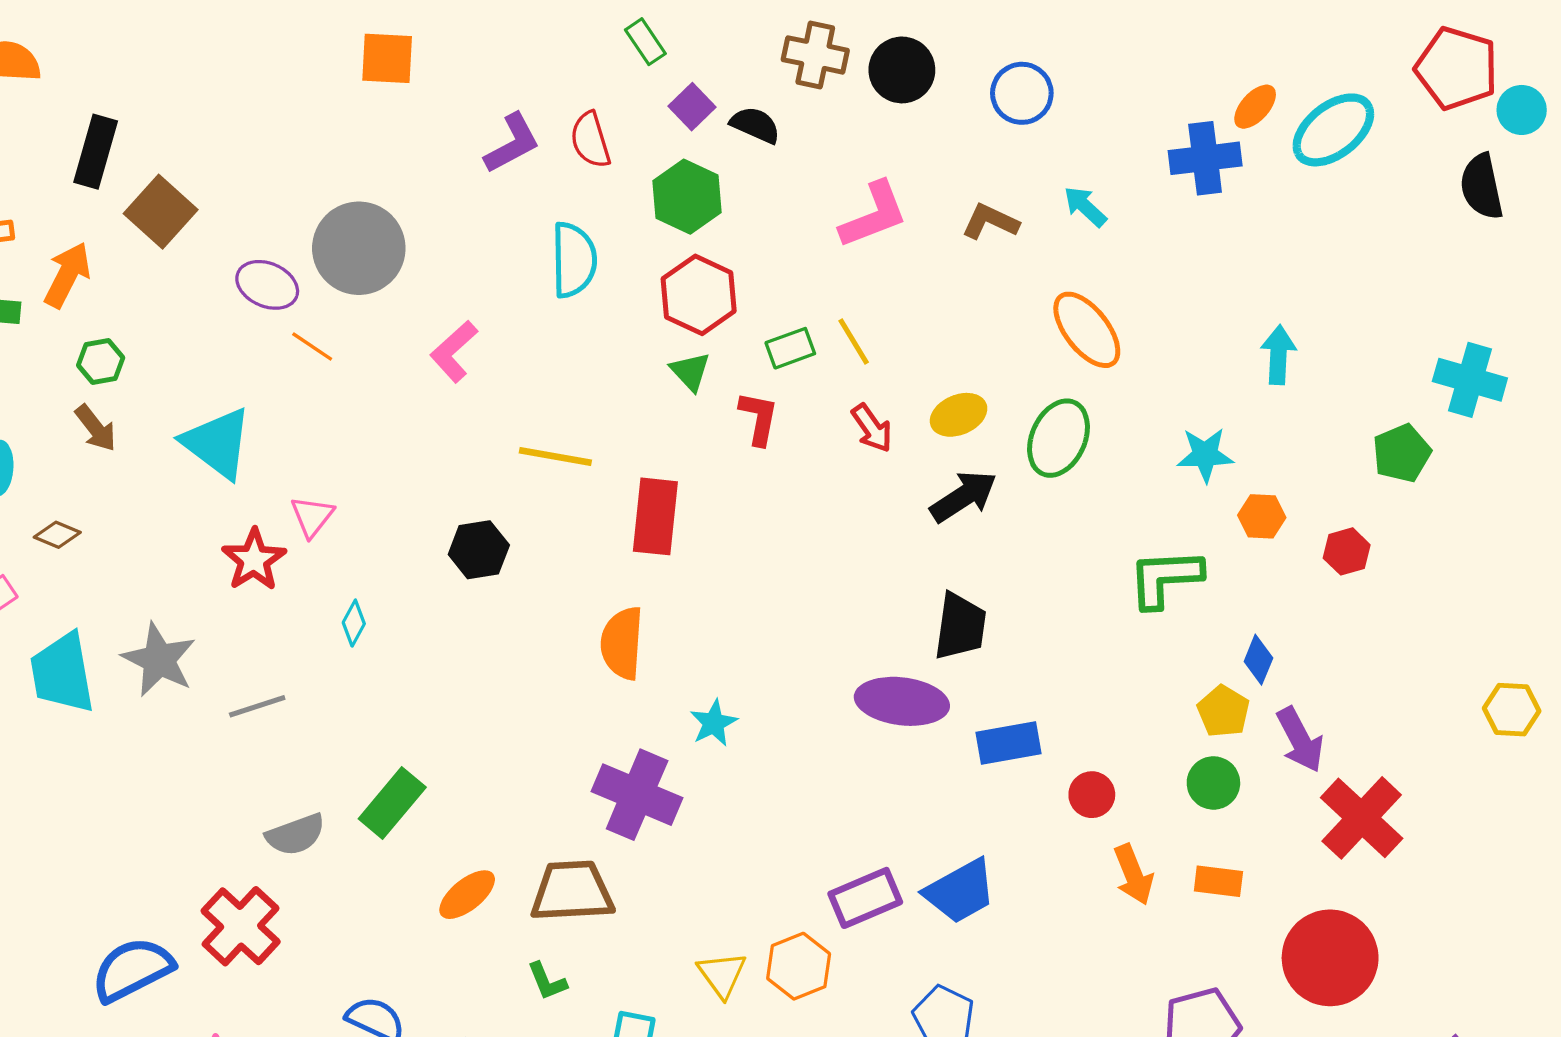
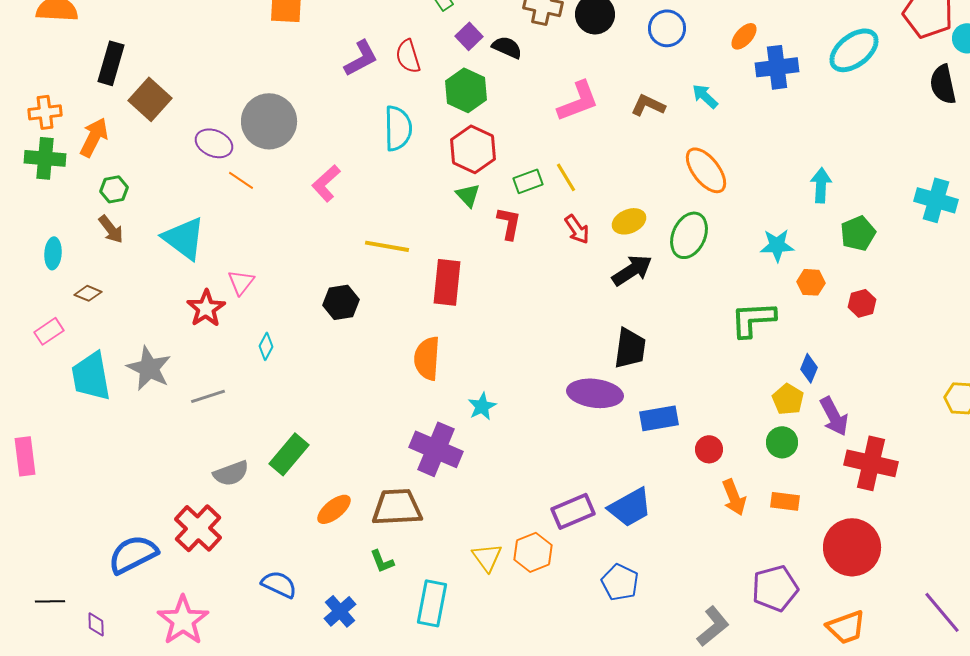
orange ellipse: (1255, 107) -> (744, 36), moved
green pentagon: (1402, 453) -> (858, 233), moved
red cross: (1362, 818) -> (871, 463), turned -30

